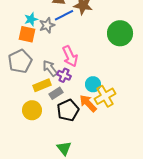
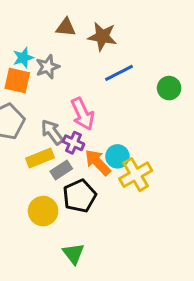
blue line: (64, 15) -> (119, 73), moved
green circle: (120, 33) -> (169, 88), moved, size x0.6
orange arrow: (88, 103) -> (98, 162), moved
yellow circle: (32, 110) -> (43, 211), moved

